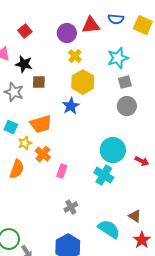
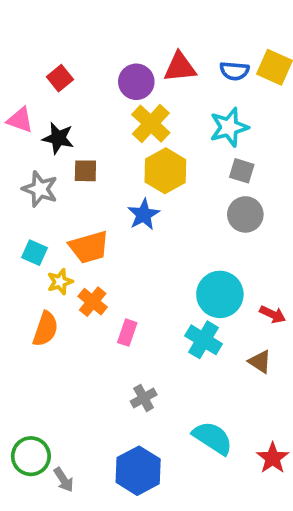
blue semicircle: (116, 19) -> (234, 71), moved
yellow cross: (75, 56) -> (151, 124), size x1.5
gray square: (125, 82) -> (242, 171), turned 32
brown triangle: (135, 216) -> (260, 362), moved

